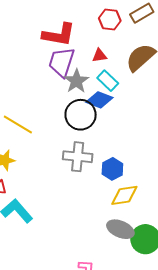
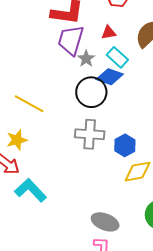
gray star: (76, 81) -> (86, 59), size x0.7
gray ellipse: (120, 229) -> (105, 222), moved

